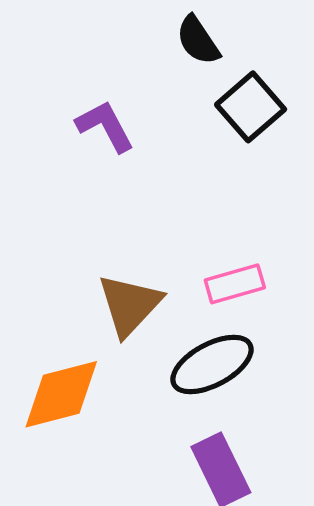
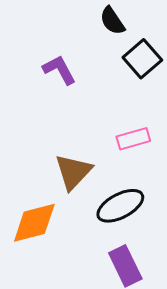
pink rectangle: (235, 284) -> (133, 139), moved

